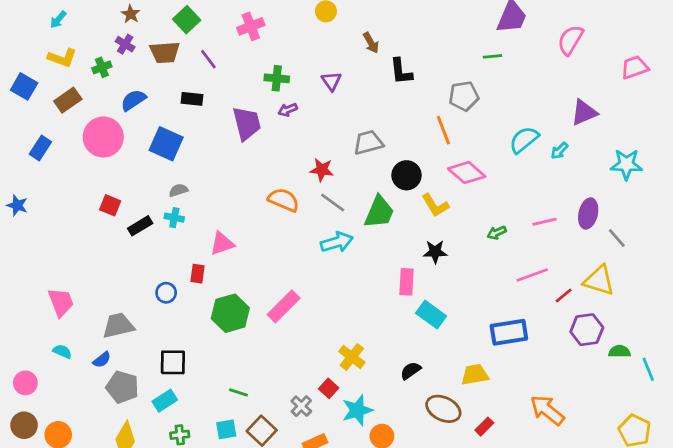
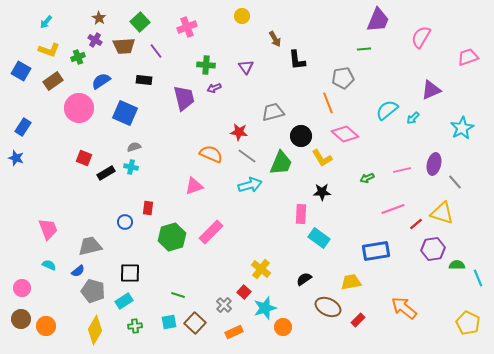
blue rectangle: (40, 148) -> (23, 127), moved
cyan star: (626, 164) -> (462, 128), turned -30
pink triangle: (222, 244) -> (194, 186), moved

